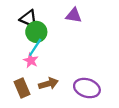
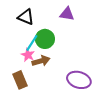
green circle: (36, 32) -> (45, 39), moved
brown arrow: (48, 84) -> (41, 61), moved

